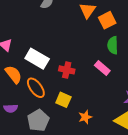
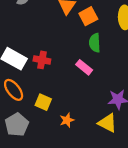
red cross: (67, 70) -> (42, 60), moved

